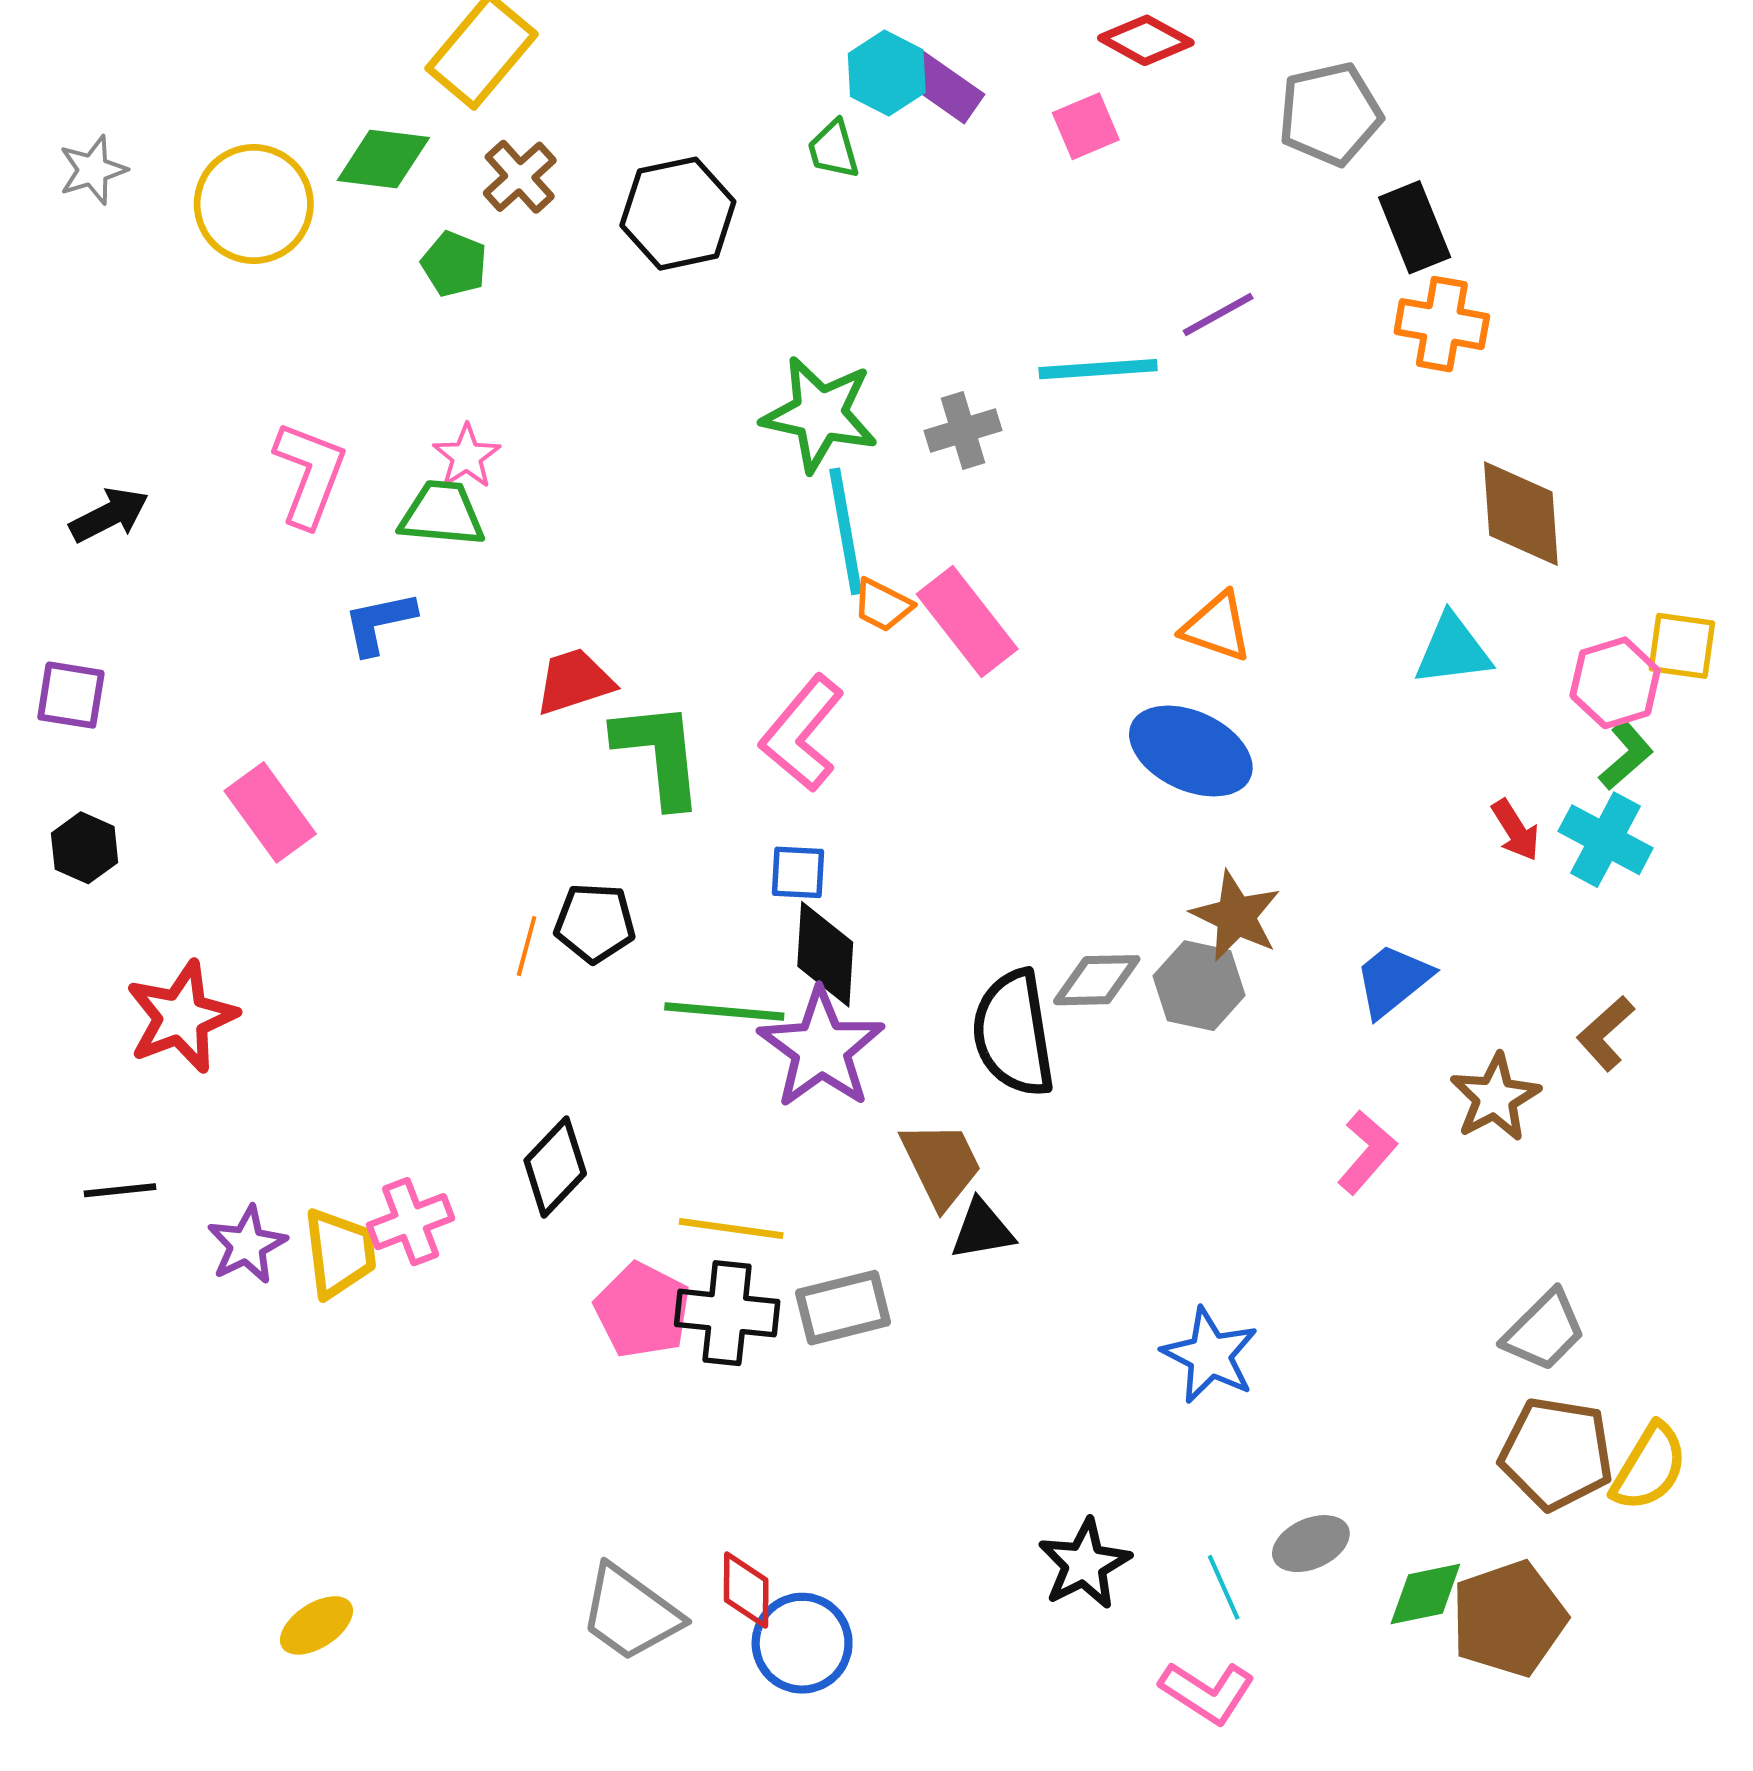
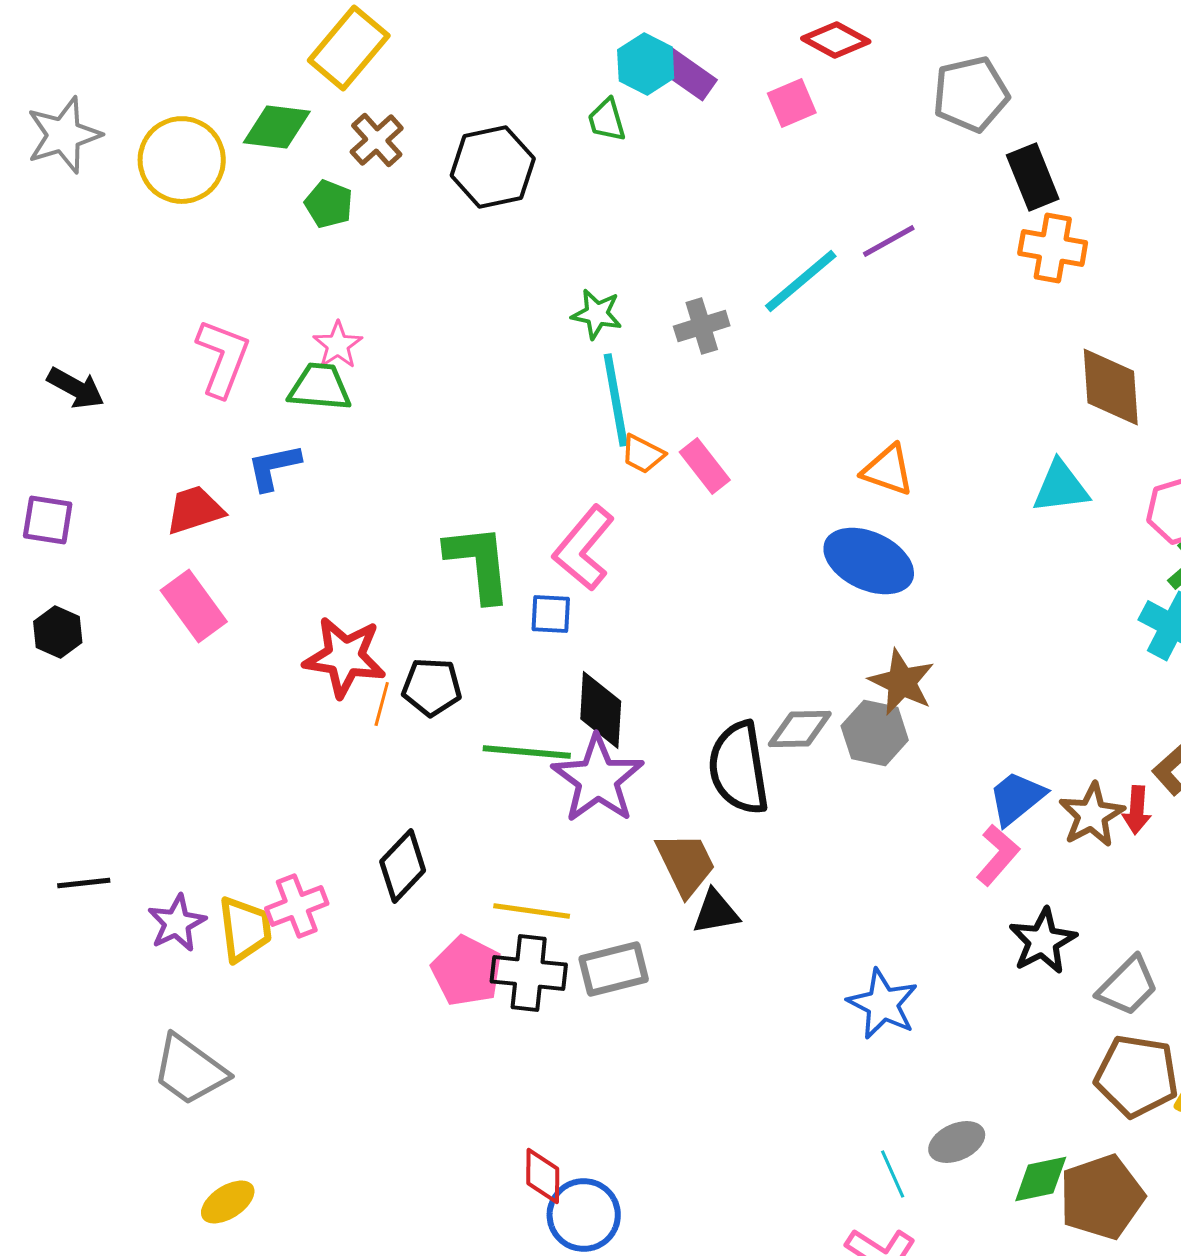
gray star: (93, 170) -> (64, 135), size x1.5
cyan line: (1098, 369) -> (801, 281), turned -36
green star: (820, 414) -> (597, 314), size x0.6
black arrow: (109, 515) -> (76, 388), turned 56
pink rectangle: (967, 621) -> (705, 466), size x0.7
red trapezoid: (574, 681) -> (195, 510), moved
red arrow: (1516, 830) -> (1137, 810), moved, turned 36
blue square: (798, 872) -> (551, 614), moved
blue trapezoid: (1393, 980) -> (1017, 798), moved
red star: (181, 1017) -> (345, 657), moved, turned 30
black star: (1084, 1564) -> (1043, 941), moved
gray trapezoid: (630, 1613) -> (190, 1070), moved

